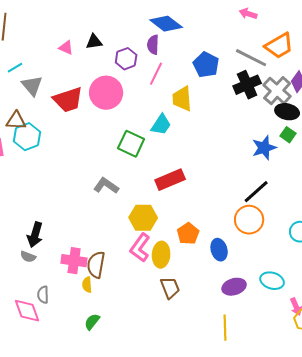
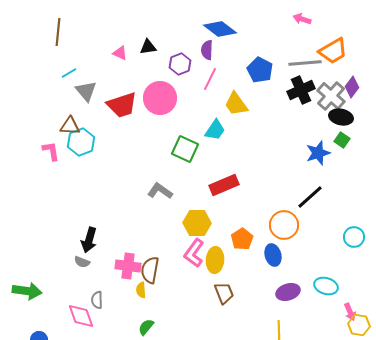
gray line: (251, 58) -> (305, 63), turned -32
yellow trapezoid: (182, 99) -> (236, 104), turned -32
orange circle: (249, 220) -> (284, 225), moved

